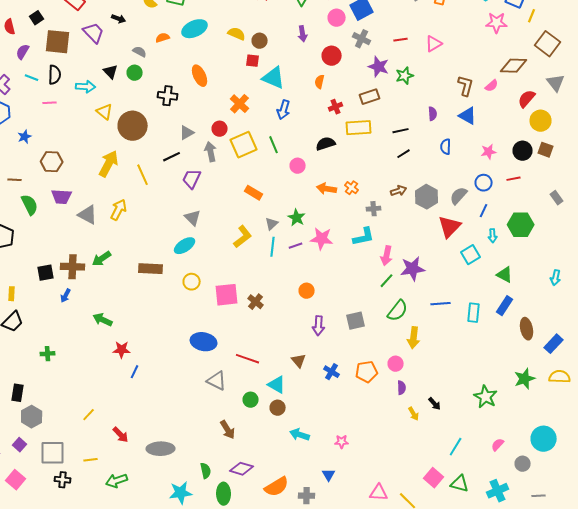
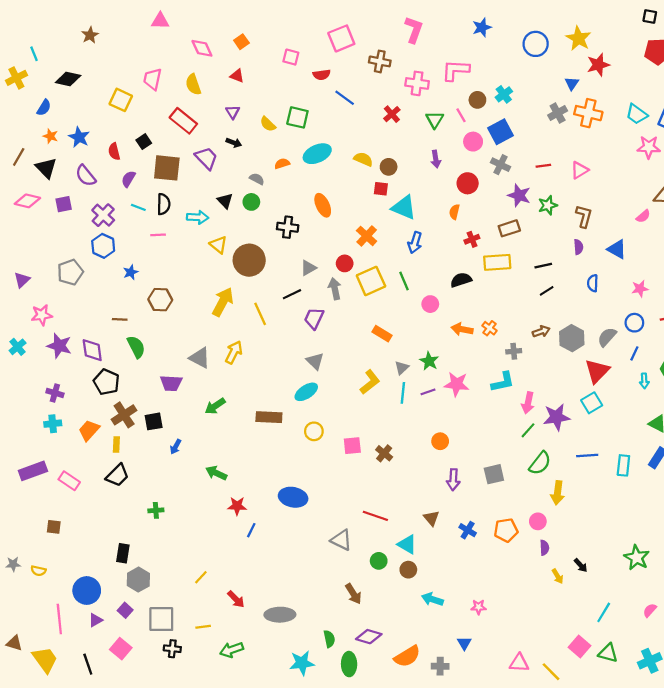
brown L-shape: (466, 86) -> (584, 216), moved
purple trapezoid: (62, 197) -> (171, 383), moved
cyan square: (471, 255) -> (592, 403), moved
brown cross: (73, 267) -> (124, 415), moved, turned -35
pink square: (227, 295) -> (352, 446), size x0.7
blue ellipse: (204, 342) -> (293, 497), moved

